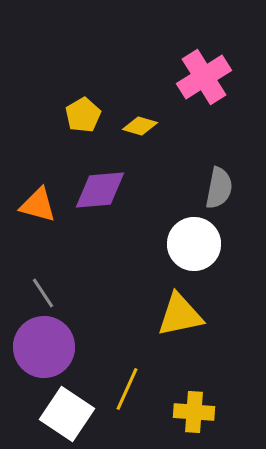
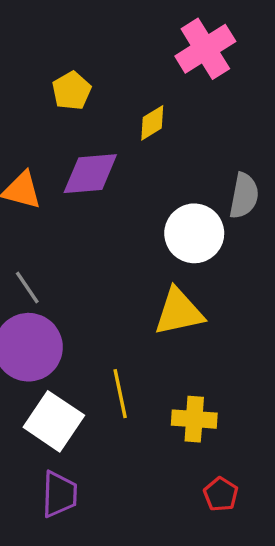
yellow diamond: (140, 126) -> (152, 123), moved, turned -48
gray semicircle: (219, 188) -> (244, 196), moved
yellow line: (127, 389) -> (120, 394), turned -36

